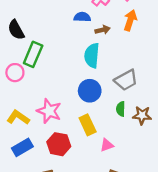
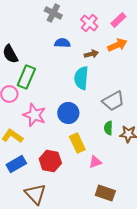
blue semicircle: (82, 17) -> (62, 43), moved
orange arrow: (130, 20) -> (117, 45), turned 48
blue circle: (90, 91) -> (68, 113), moved
pink star: (49, 111) -> (34, 115), moved

